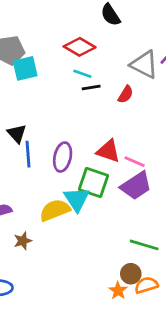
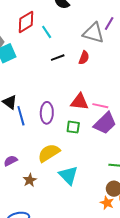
red diamond: (80, 47) -> (26, 22), moved, turned -50
cyan line: (82, 74) -> (47, 32), moved, turned 48
green square: (93, 182) -> (73, 127), size x0.6
cyan triangle: (77, 199) -> (68, 175), moved

